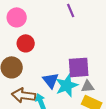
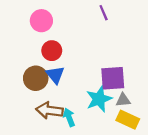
blue triangle: (51, 80) -> (55, 75), moved

